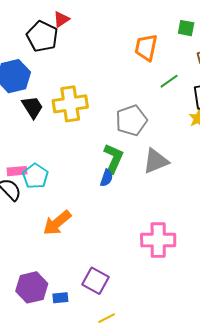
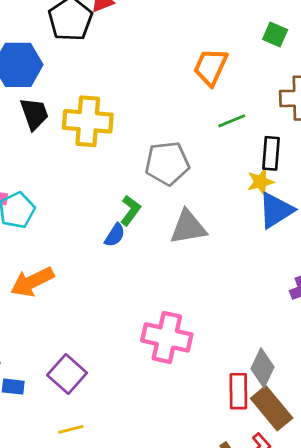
green square: (186, 28) -> (275, 35), moved
green L-shape: (113, 158) -> (130, 210), size x0.7

